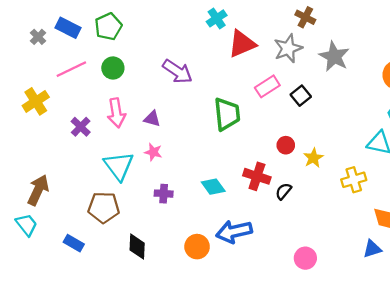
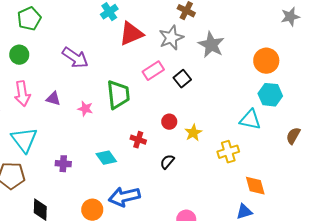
green pentagon: (108, 27) -> (29, 19), moved
pink star: (153, 152) -> (85, 109), moved
red cross: (257, 176) -> (138, 140), moved, size x0.7

